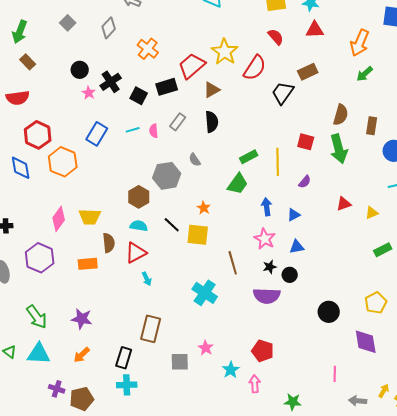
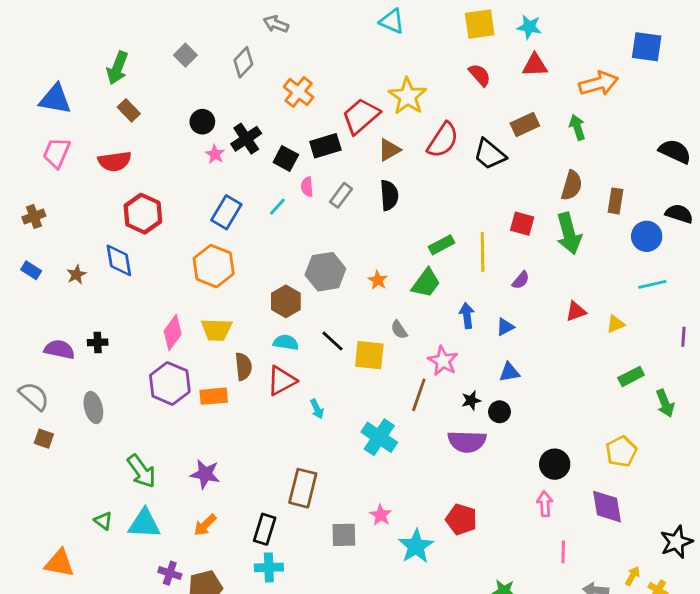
orange arrow: (360, 43) -> (599, 83), turned -128
red semicircle: (255, 68) -> (443, 140), moved
green arrow: (365, 74) -> (577, 127), moved, turned 114
black trapezoid: (283, 93) -> (490, 154), turned -85
cyan line: (133, 130) -> (277, 207), turned -32
pink semicircle: (154, 131) -> (307, 187), moved
gray semicircle: (195, 160) -> (399, 330), moved
orange hexagon: (63, 162) -> (214, 266), moved
orange star: (204, 208) -> (378, 280), moved
pink star: (265, 239) -> (443, 361), moved
purple hexagon: (40, 258) -> (170, 383), moved
brown line: (233, 263) -> (419, 395), turned 35
cyan arrow: (147, 279) -> (317, 409), moved
cyan star: (231, 370) -> (416, 546), size x1.4
pink arrow: (255, 384) -> (545, 504), moved

